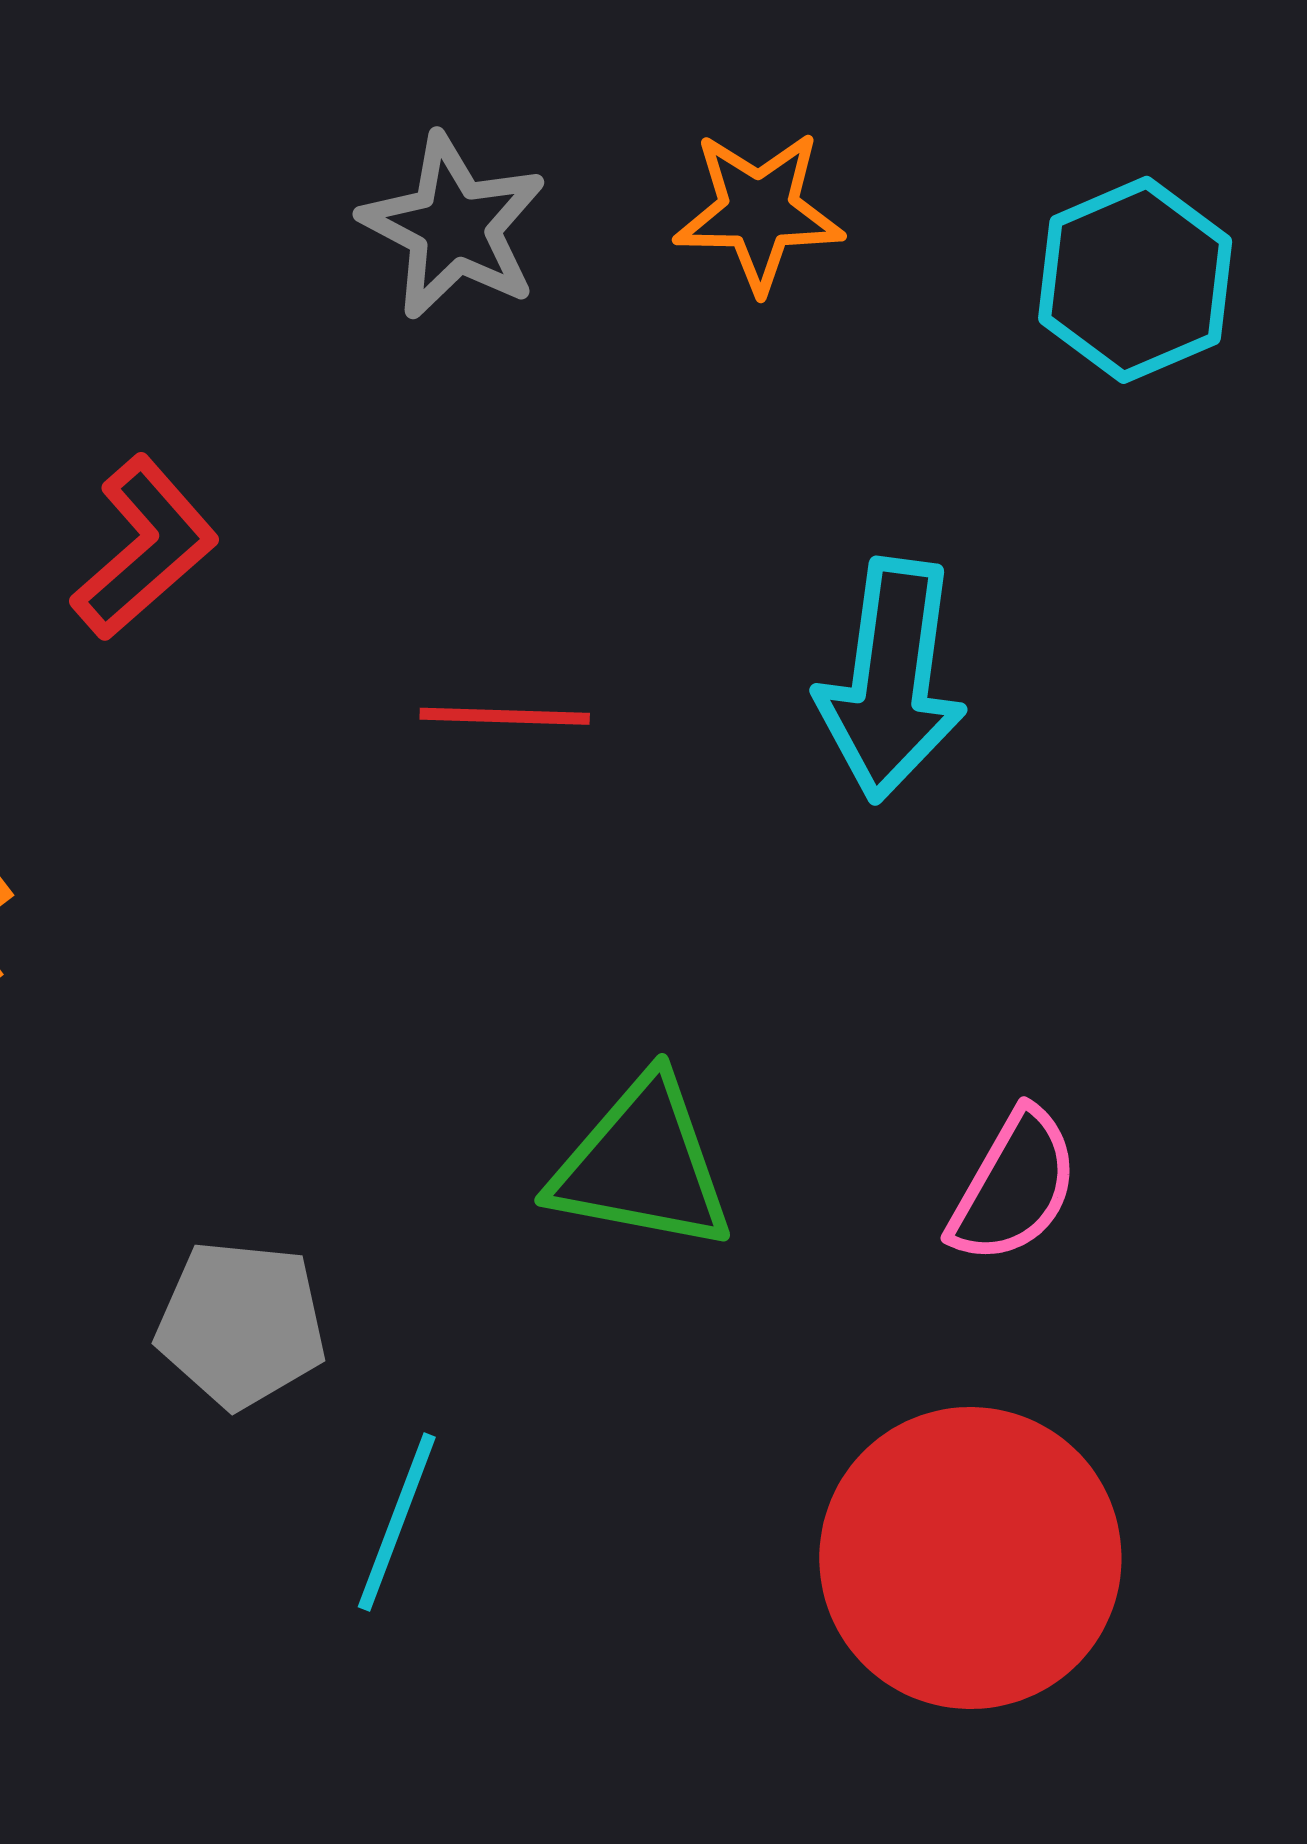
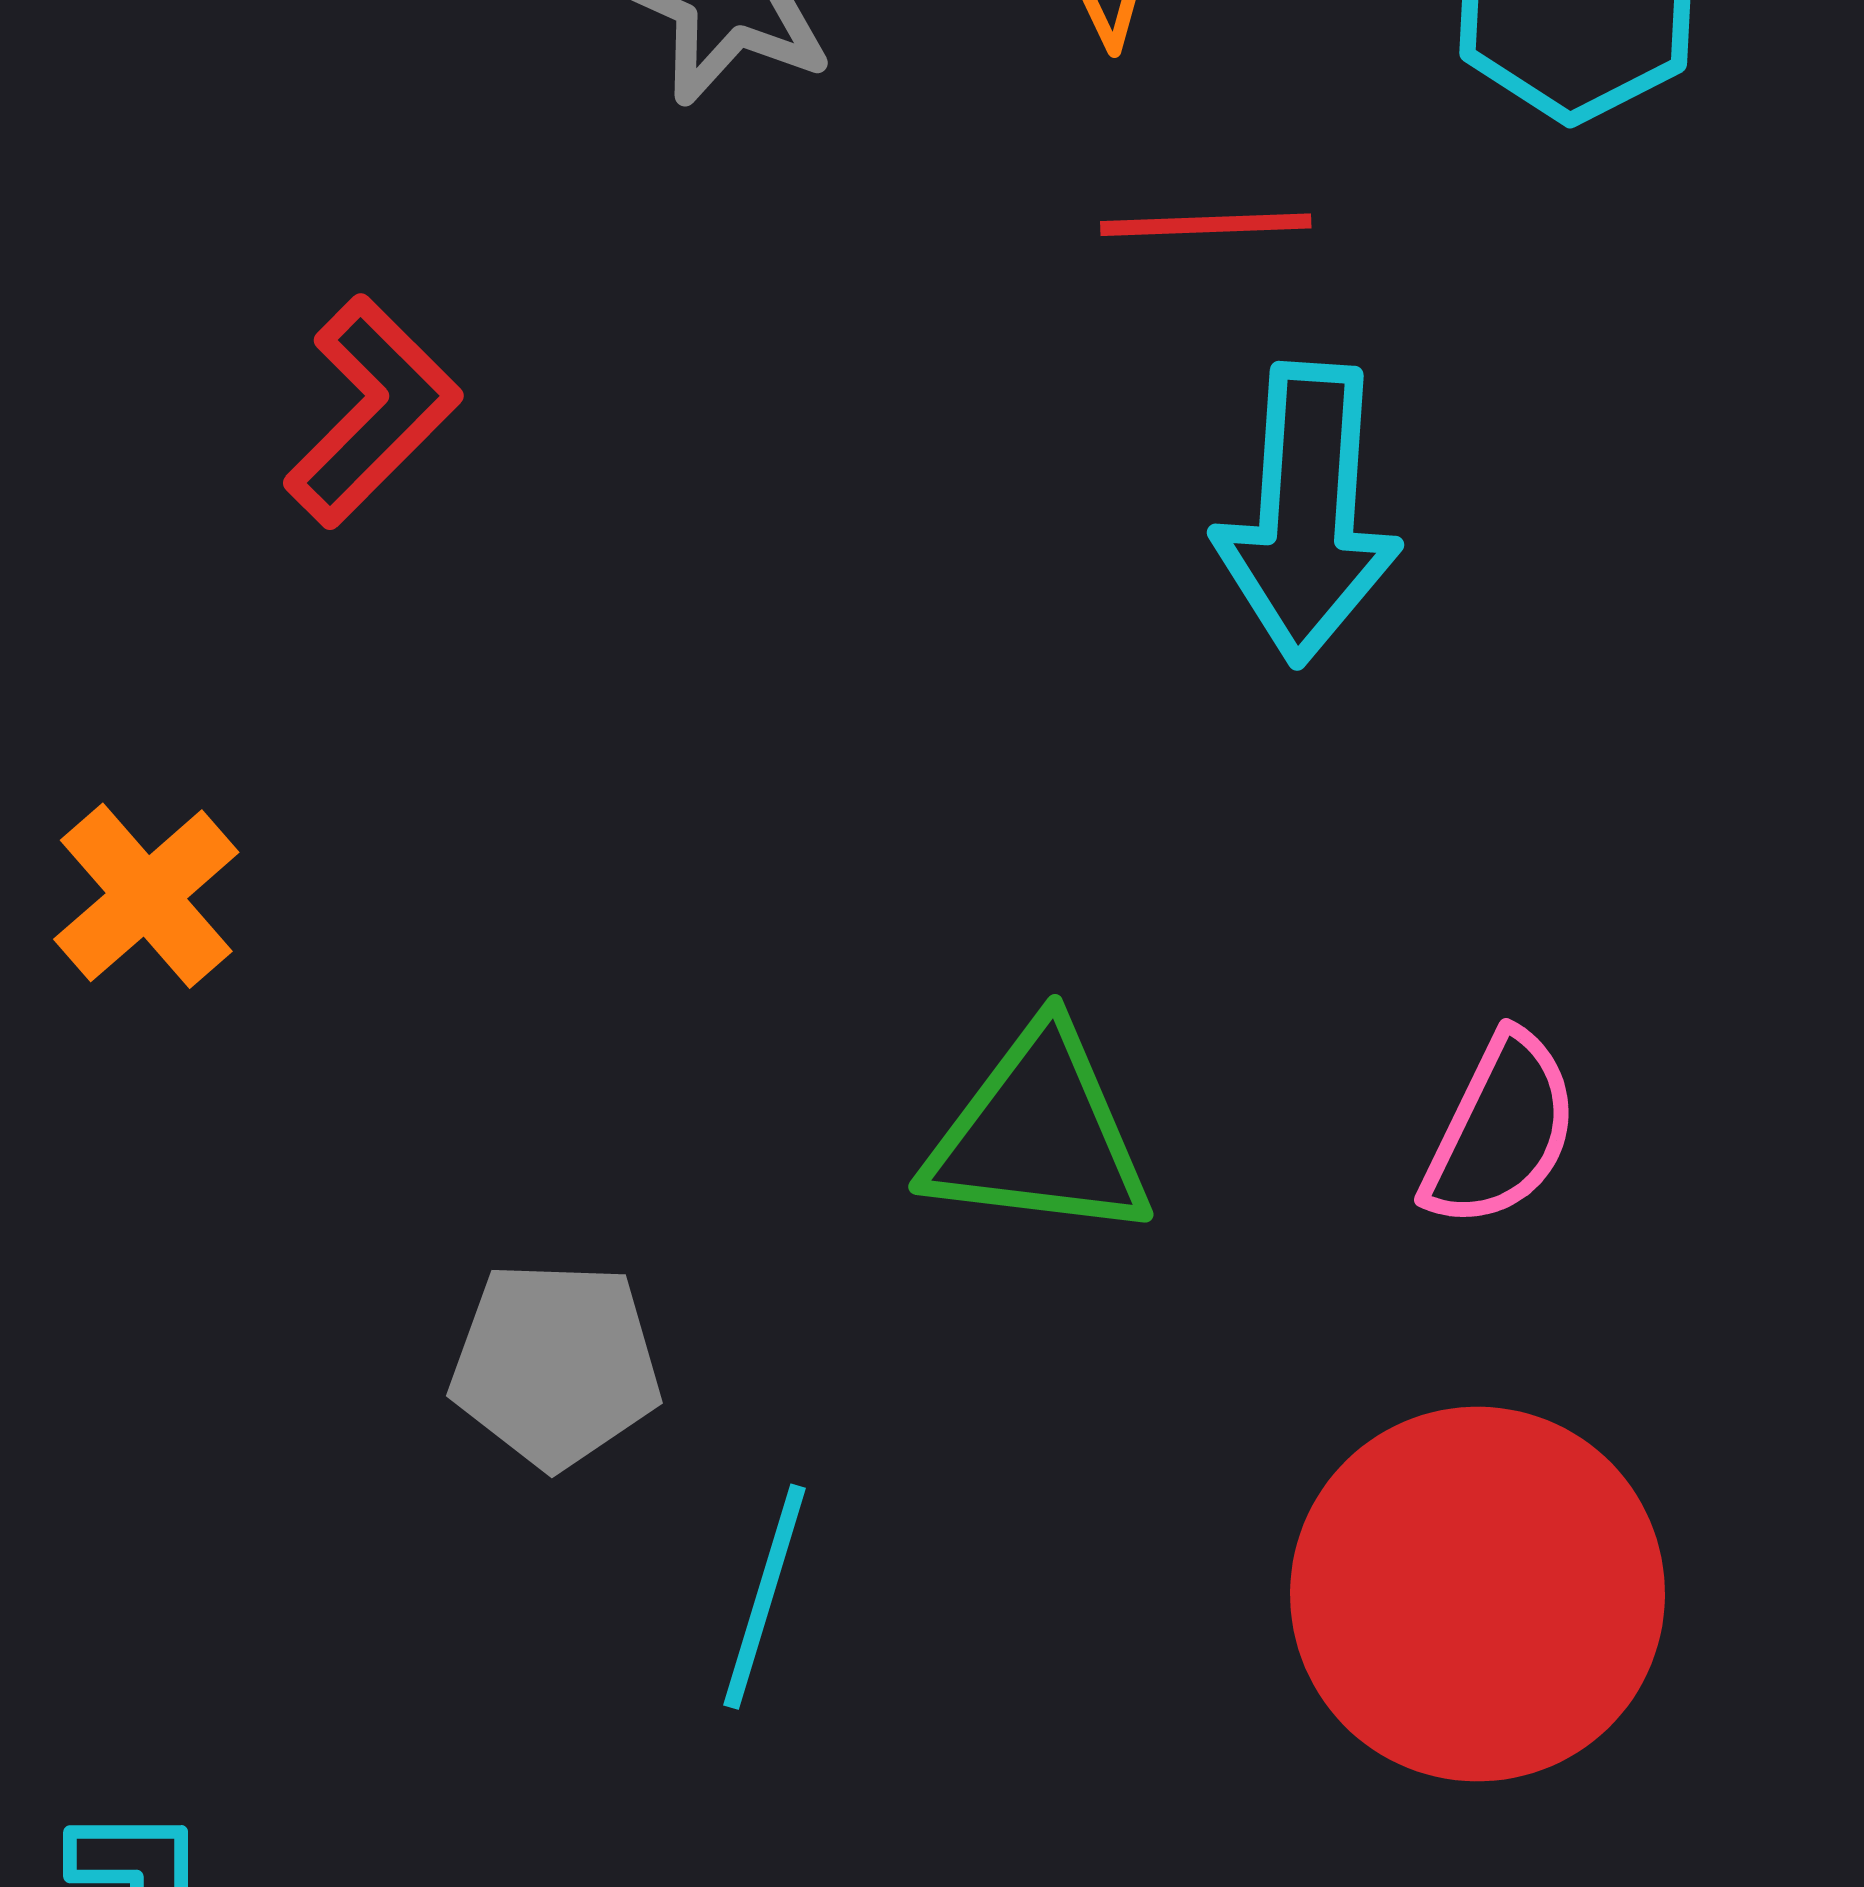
red line: (505, 716) -> (1206, 225), moved

